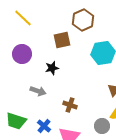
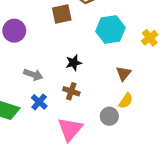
black star: (52, 68) -> (74, 63), moved
blue cross: (44, 126) -> (39, 102), moved

